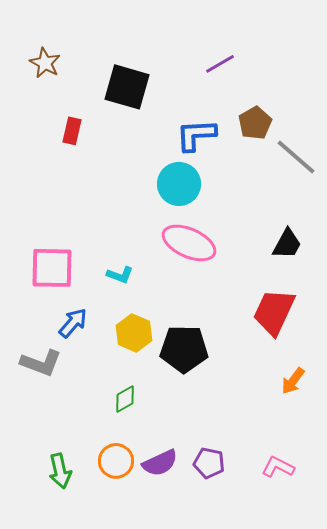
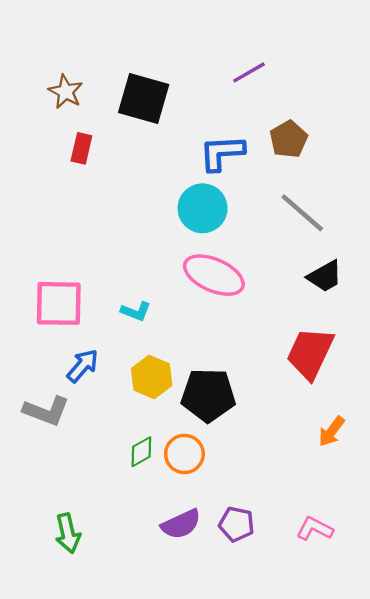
brown star: (45, 63) -> (66, 92), moved
gray line: (296, 157) -> (302, 213), moved
black trapezoid: (287, 244) -> (325, 276), turned 32
orange circle: (116, 461) -> (184, 454), moved

